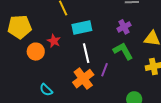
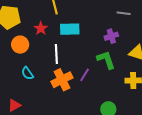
red star: (54, 41) -> (41, 28), moved
white line: (86, 53) -> (56, 54), moved
cyan semicircle: (46, 90) -> (27, 73), moved

